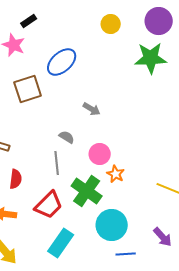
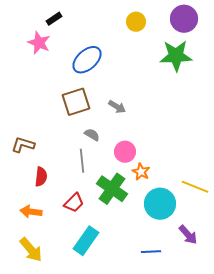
brown square: (28, 89) -> (76, 102), moved
red trapezoid: (49, 205) -> (74, 203), size x0.7
cyan circle: (112, 225) -> (160, 204), moved

